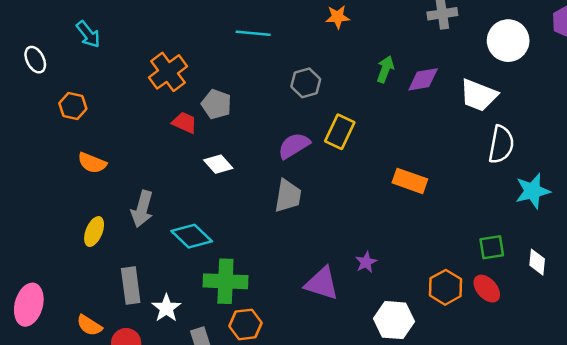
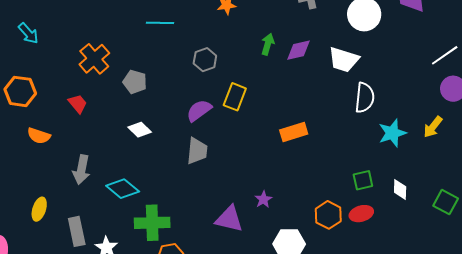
orange hexagon: (73, 106) -> (20, 91), size x1.4
red trapezoid: (185, 123) -> (78, 104), moved, turned 30
orange rectangle: (410, 181) -> (294, 132), turned -32
yellow ellipse: (94, 232) -> (39, 209), moved
red ellipse: (487, 289) -> (361, 214), turned -60

